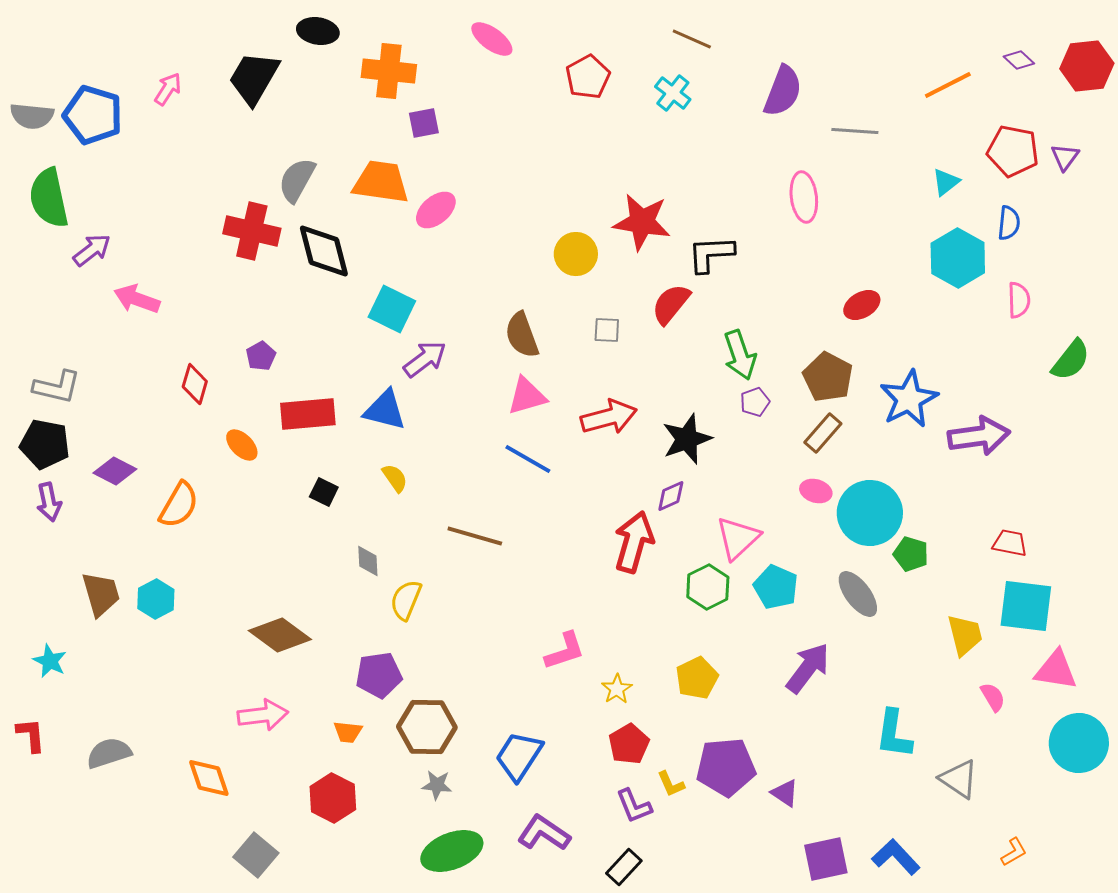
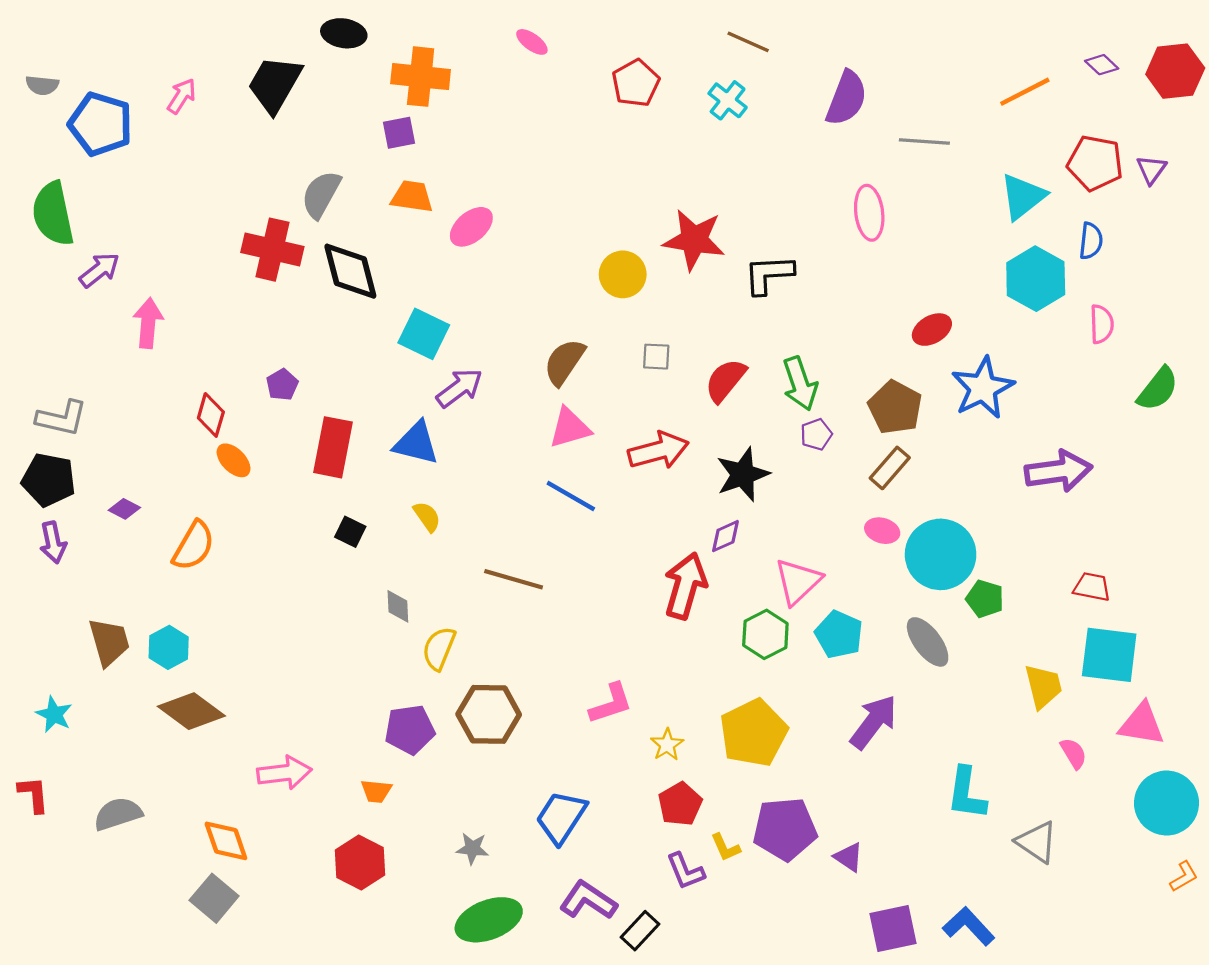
pink ellipse: (492, 39) -> (532, 42), size x0.7
gray semicircle: (32, 116) -> (42, 85), moved, size x0.7
purple square: (424, 123) -> (399, 133), moved
orange trapezoid: (381, 182) -> (412, 197), size x0.7
cyan triangle: (946, 182) -> (1023, 197), size x1.6
pink arrow: (137, 299) -> (148, 323), turned 75
red semicircle: (671, 304) -> (725, 380), moved
brown semicircle: (522, 335) -> (564, 362), turned 54
blue star: (909, 399) -> (983, 388), moved
red rectangle: (308, 414) -> (333, 447), turned -74
orange ellipse: (242, 445) -> (234, 460), moved
purple diamond: (115, 471) -> (124, 509), size x0.7
brown diamond: (280, 635) -> (191, 711), moved
yellow pentagon: (697, 678) -> (754, 733), size x1.5
brown hexagon: (427, 727) -> (489, 714), moved
orange L-shape: (1014, 852) -> (1184, 877), moved
gray square: (256, 855) -> (214, 898), moved
black rectangle: (624, 867) -> (640, 931), moved

